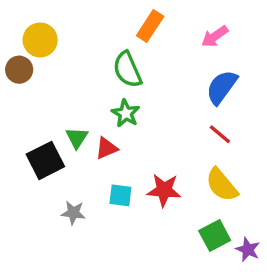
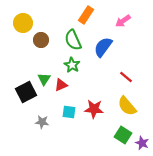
brown circle: (19, 70) -> (41, 40), moved
blue semicircle: (222, 87) -> (103, 47), moved
green square: (215, 236) -> (123, 135), turned -30

